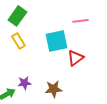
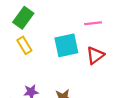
red triangle: (75, 58) -> (95, 55), moved

